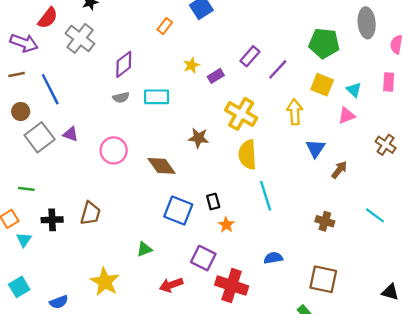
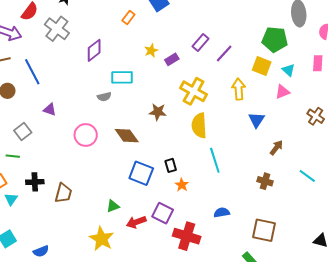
green pentagon: (324, 43) -> (275, 39), moved
gray semicircle: (121, 97) -> (104, 97), moved
gray square: (40, 137) -> (23, 131), moved, size x0.7
pink circle: (114, 150) -> (86, 135), moved
brown arrow: (339, 170) -> (276, 148), moved
brown trapezoid: (90, 213) -> (63, 193), moved
yellow star: (105, 282) -> (102, 239), moved
red arrow: (171, 285) -> (136, 222), moved

